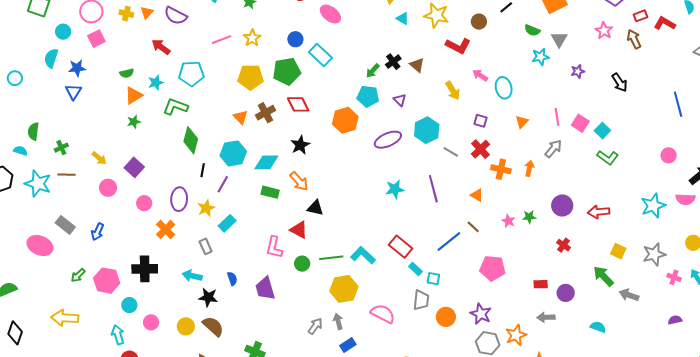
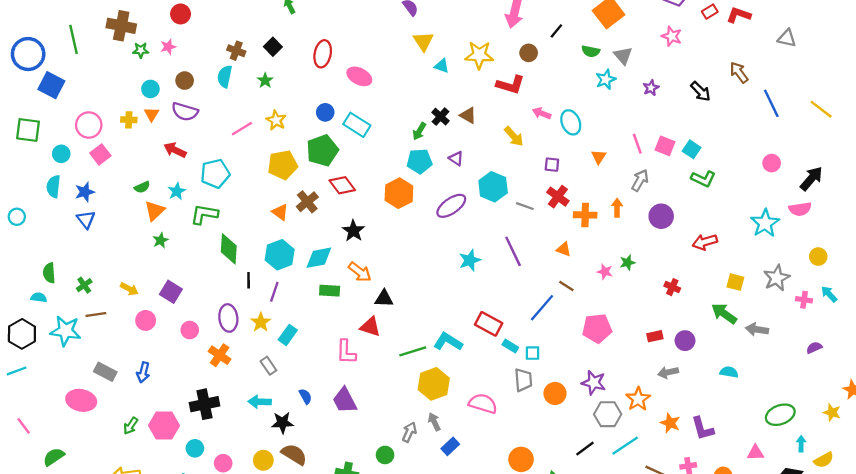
brown arrow: (634, 39) -> (739, 72), moved
purple circle: (562, 205) -> (661, 216), moved
green circle: (302, 264) -> (385, 455), moved

